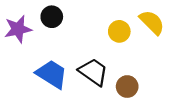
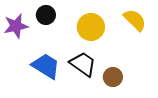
yellow circle: (119, 31) -> (91, 27), moved, size x1.4

